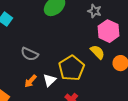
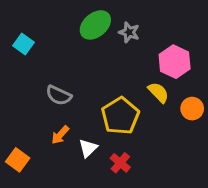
gray star: (95, 11) -> (129, 32), moved
white triangle: (50, 80) -> (88, 148), moved

